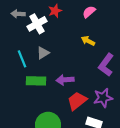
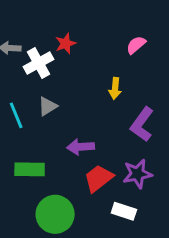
pink semicircle: (89, 12) -> (136, 45), moved
yellow arrow: (88, 41) -> (115, 88), turned -112
green rectangle: (36, 81) -> (30, 169), moved

